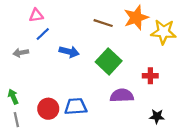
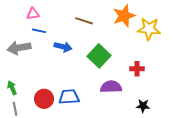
brown line: (103, 23) -> (84, 21), moved
blue line: (43, 34) -> (39, 31), turned 56
gray arrow: (21, 53) -> (19, 48), size x1.6

